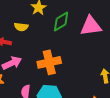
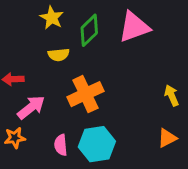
yellow semicircle: (21, 27) -> (59, 55), moved

